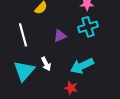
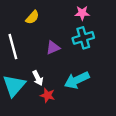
red star: (71, 88) -> (48, 95), moved

